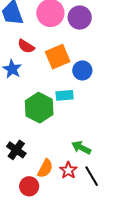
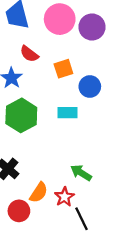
orange square: (58, 57) -> (63, 69), size x0.7
green hexagon: (39, 108) -> (21, 115), moved
black line: (92, 176) -> (82, 219), moved

